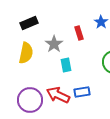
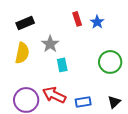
red rectangle: (79, 33) -> (77, 19), moved
blue rectangle: (82, 92) -> (83, 102), moved

